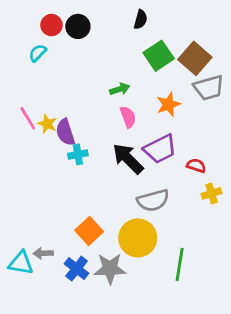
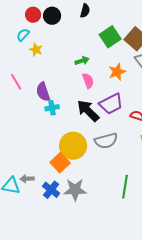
black semicircle: (141, 19) -> (85, 11), moved
yellow star: (47, 124) -> (36, 50), moved
yellow circle: (138, 238) -> (73, 146), moved

